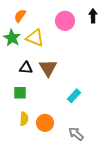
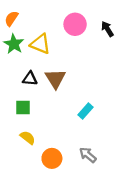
orange semicircle: (20, 16) -> (11, 19), moved
black arrow: (93, 16) -> (107, 29), moved, turned -32
yellow semicircle: (24, 119) -> (28, 138), turned -56
orange circle: (45, 123) -> (52, 158), moved

